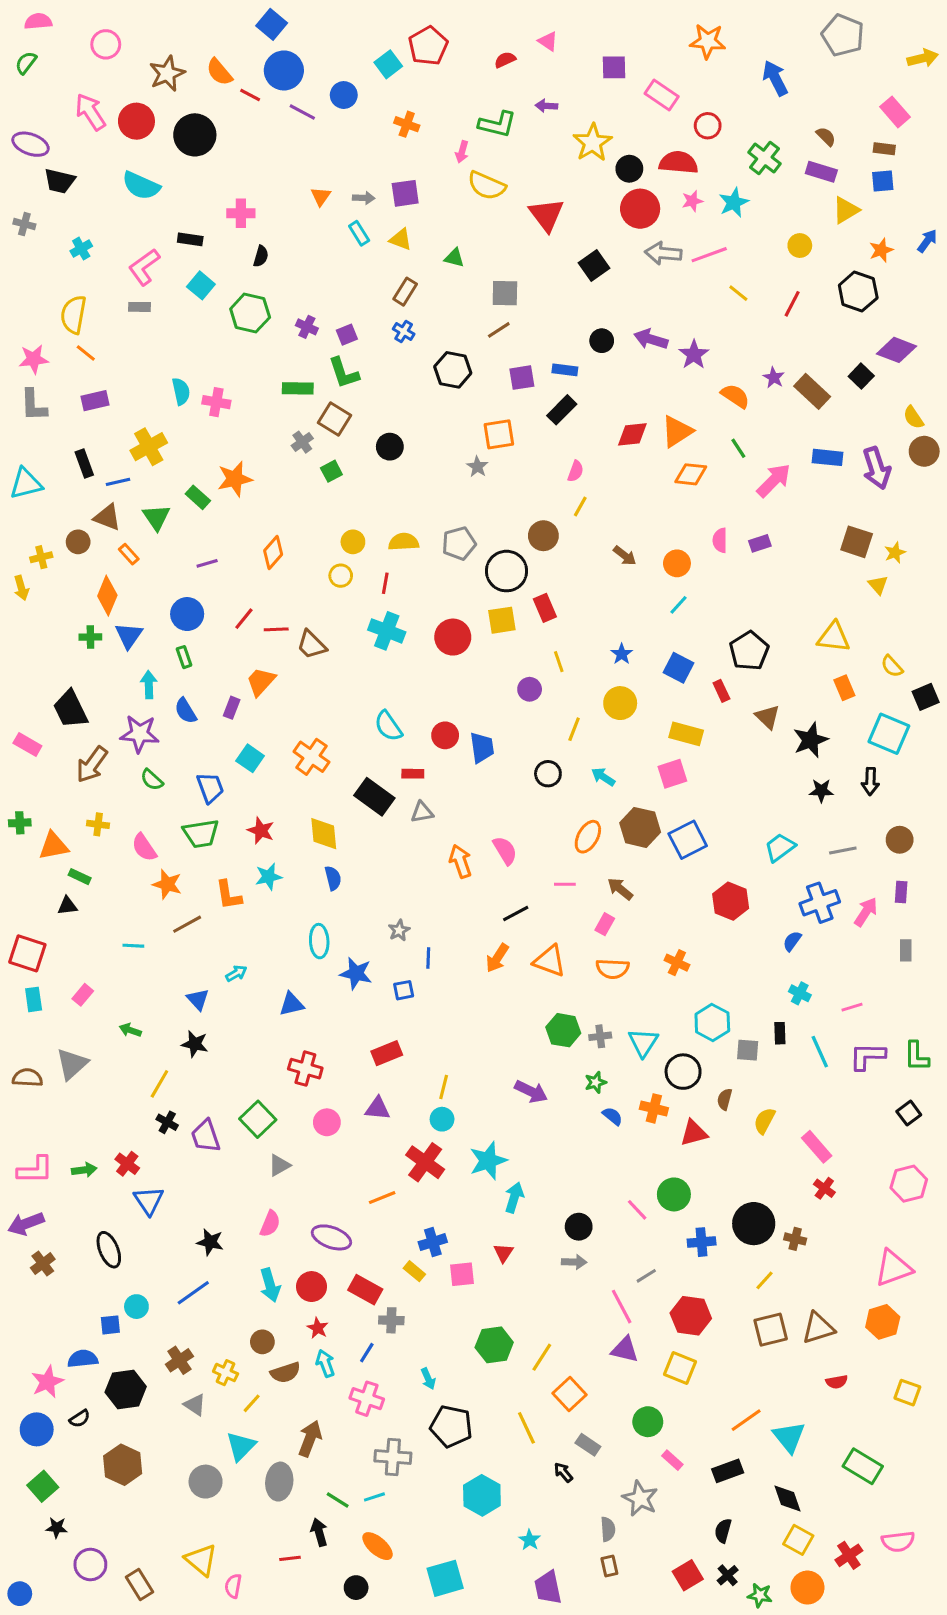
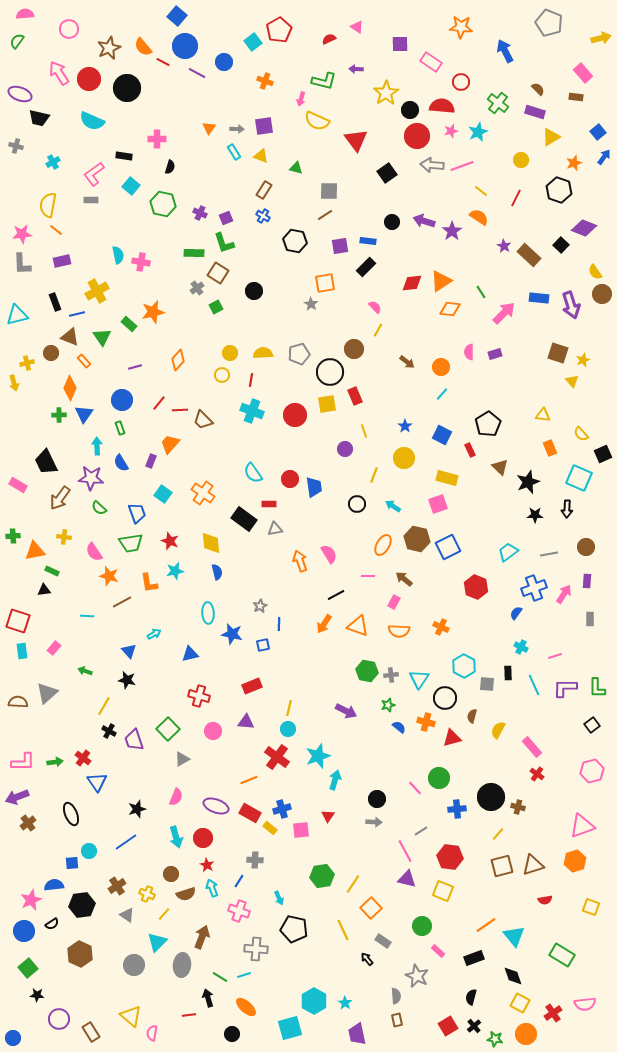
blue square: (883, 181) -> (598, 132), moved, turned -35
orange semicircle: (735, 396) -> (479, 217), moved
pink semicircle: (576, 471) -> (375, 307), turned -64
yellow triangle: (834, 637) -> (543, 415), size x0.7
black star: (210, 1242) -> (137, 809), turned -30
red rectangle: (365, 1290) -> (250, 813), moved
cyan hexagon: (482, 1495) -> (314, 1001), moved

